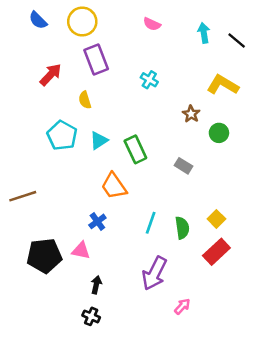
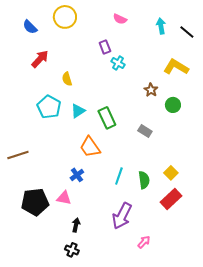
blue semicircle: (38, 20) -> (30, 27), moved
purple rectangle: (96, 59) -> (105, 47), moved, size x0.6

